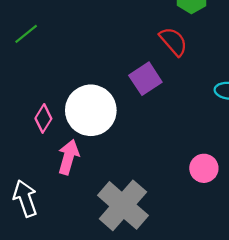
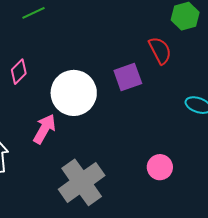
pink diamond: (43, 118) -> (19, 72), moved

